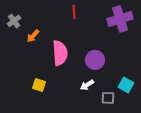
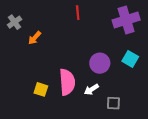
pink semicircle: (60, 53) -> (67, 82), moved
cyan square: (126, 85) -> (130, 59), moved

